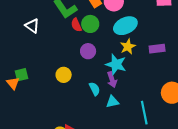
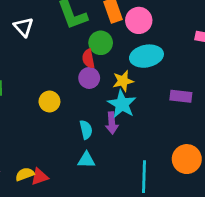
red semicircle: (76, 25) -> (88, 59), moved
yellow star: (128, 47) -> (123, 81), moved
cyan triangle: (112, 102) -> (86, 160), moved

